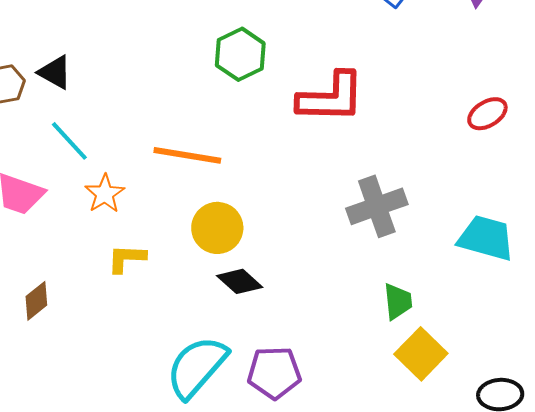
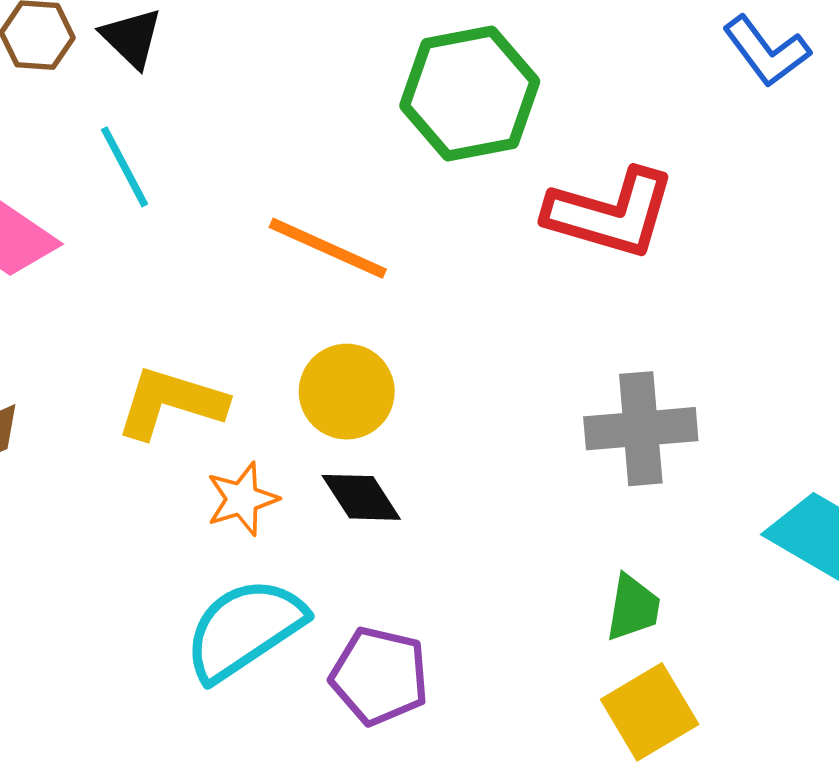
green hexagon: (240, 54) -> (470, 94), size x1.4
orange star: (105, 194) -> (242, 499), moved
yellow L-shape: (127, 258) -> (171, 403), size x1.5

